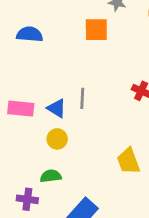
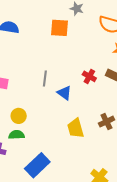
blue triangle: (57, 108) -> (64, 93), moved
yellow circle: (57, 139) -> (19, 116), moved

